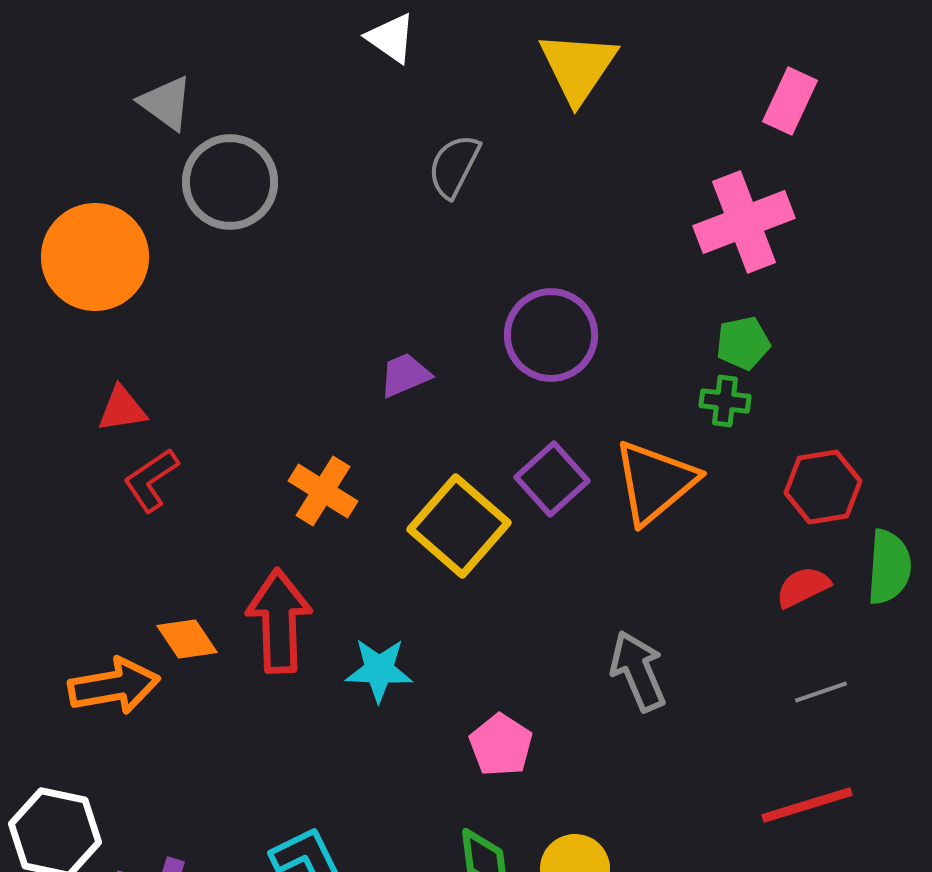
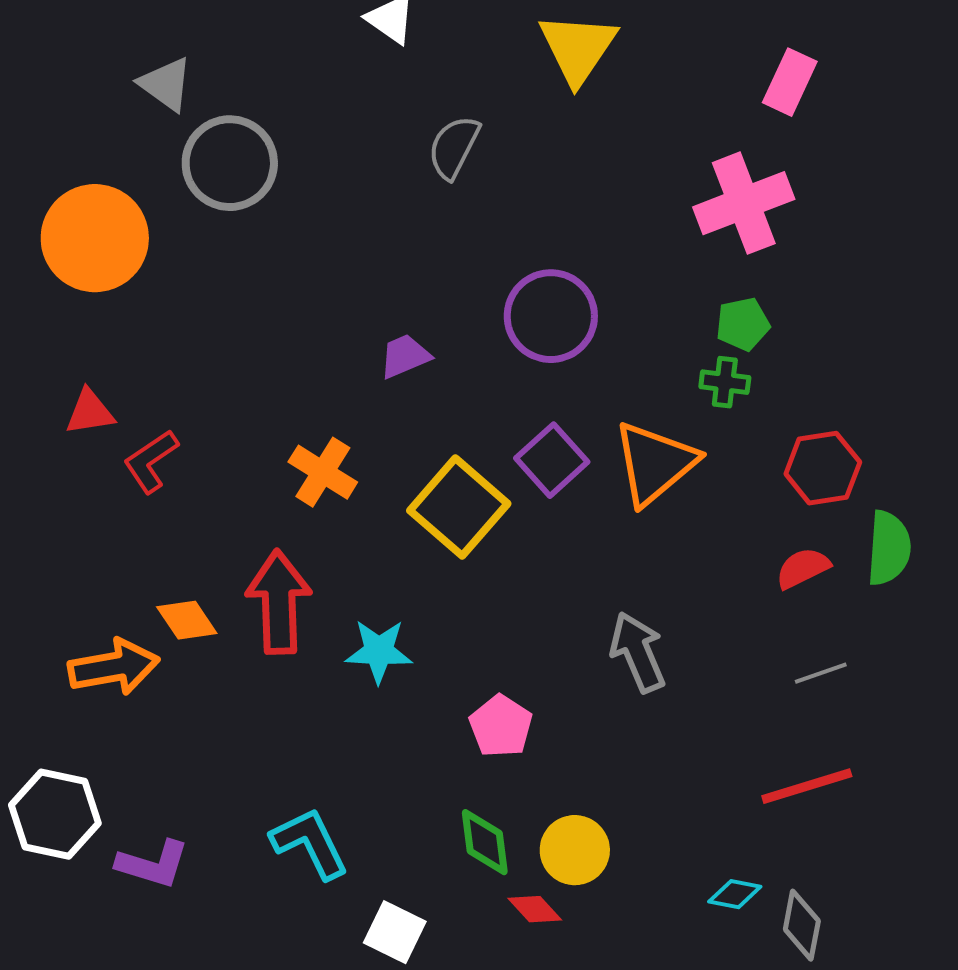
red triangle: (122, 409) -> (90, 412), moved

